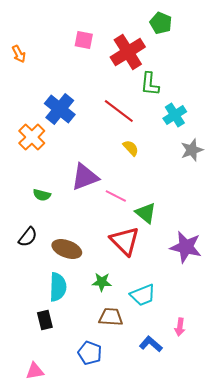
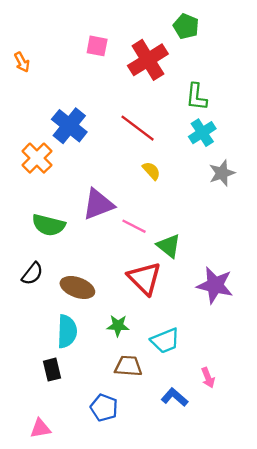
green L-shape: (150, 84) -> (196, 97), moved
green semicircle: (42, 195) -> (49, 225), size x1.6
pink arrow: (180, 327) -> (208, 378), turned -30

